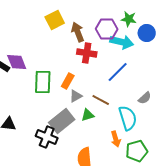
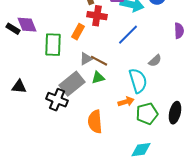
orange rectangle: (68, 81) -> (78, 32), moved
brown line: (101, 100) -> (99, 61), moved
orange arrow: (116, 139) -> (126, 102), turned -91

